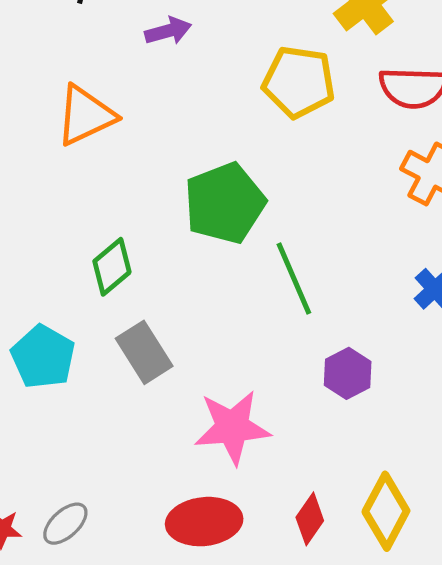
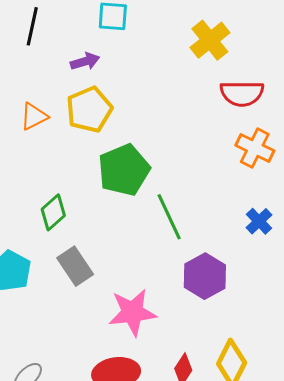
yellow pentagon: (299, 82) -> (89, 110), moved, turned -30
orange triangle: (85, 115) -> (34, 116), size x0.7
purple hexagon: (348, 373) -> (205, 276), size x1.4

